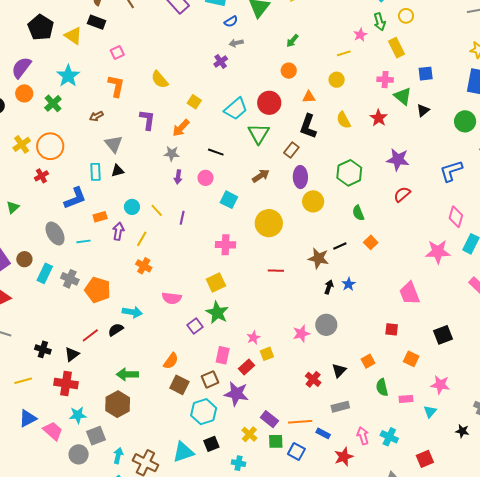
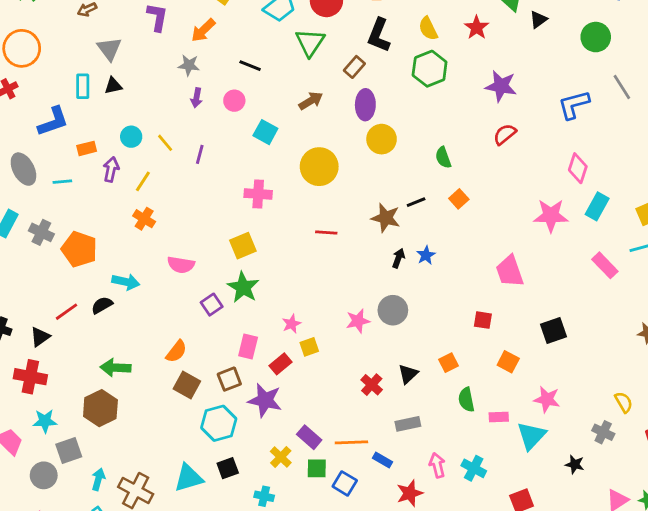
green hexagon: (349, 173) -> (430, 69), moved
cyan triangle: (430, 412) -> (531, 436), size x1.6

